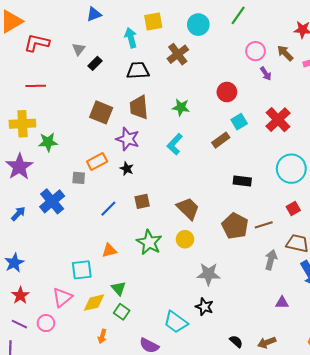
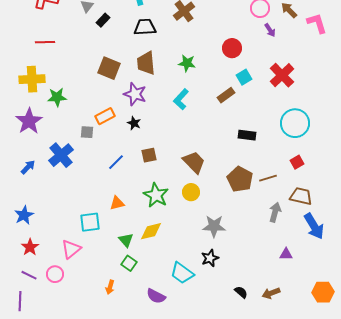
yellow diamond: (94, 303) -> (151, 231), moved
black star: (204, 307) -> (210, 258), turned 30

